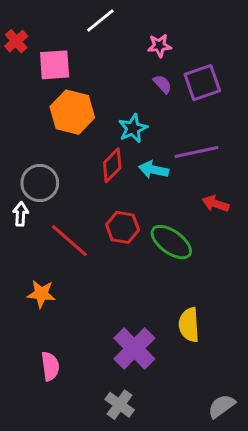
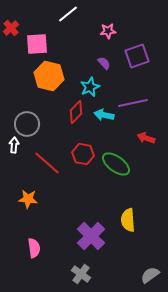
purple semicircle: (162, 84) -> (104, 63), moved

